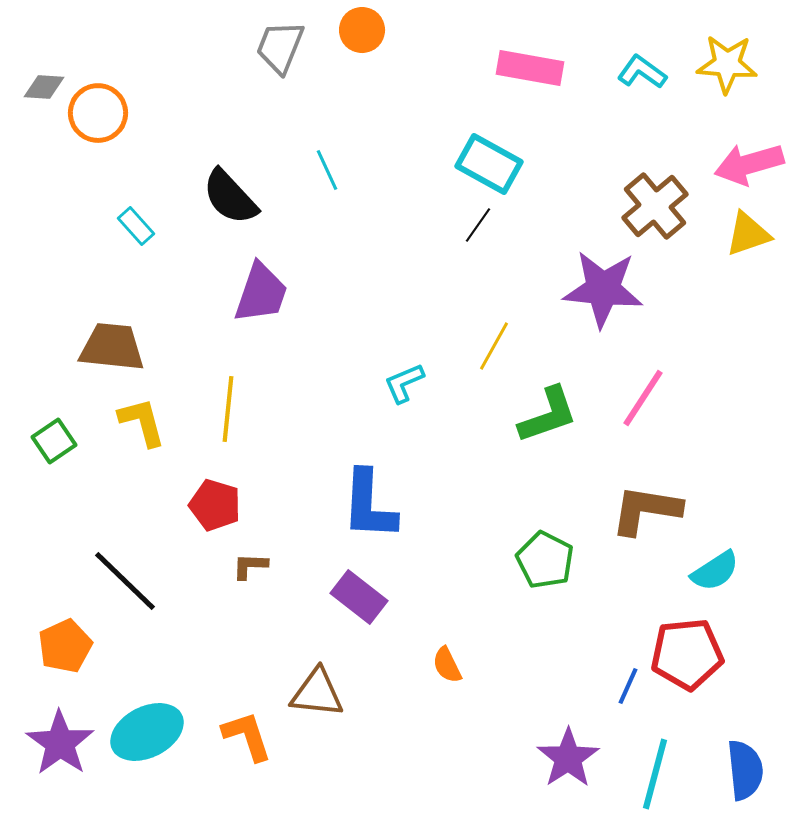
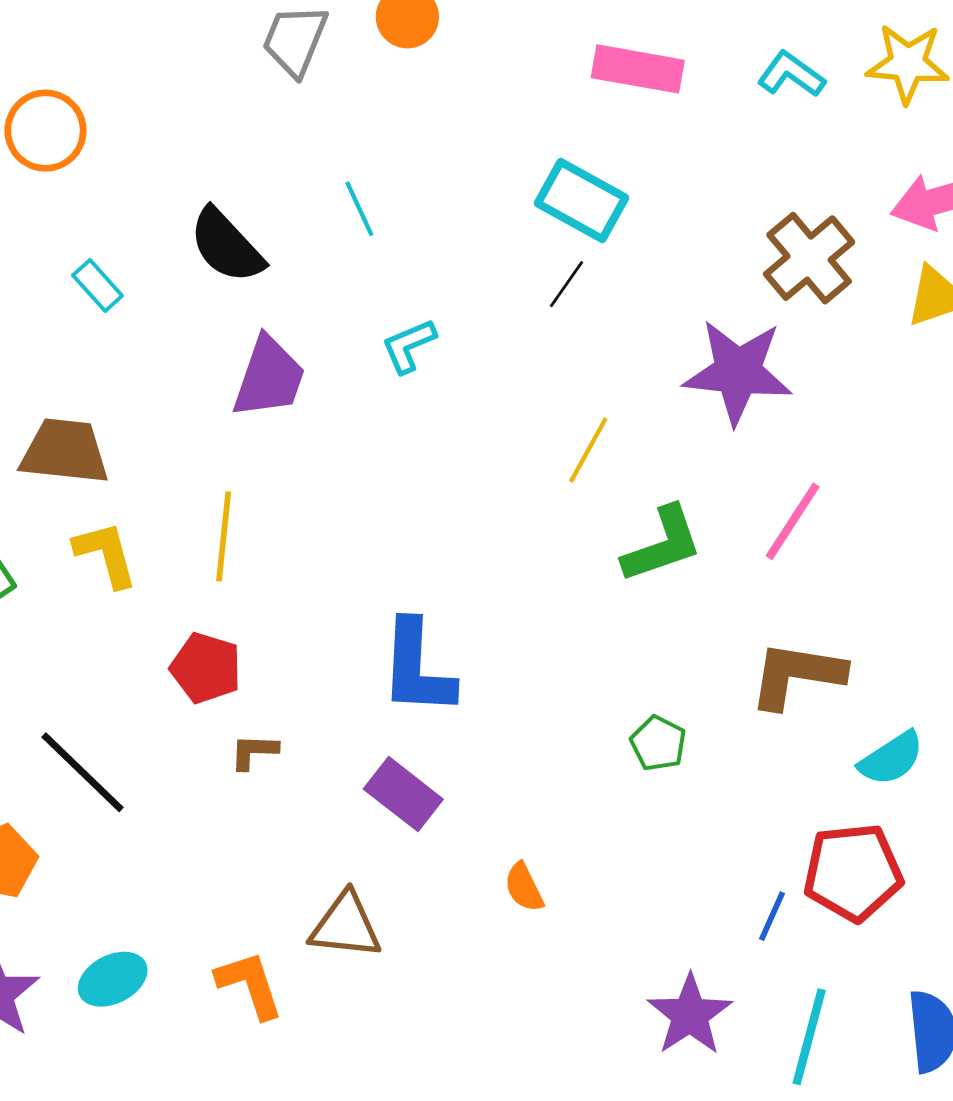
cyan L-shape: (404, 383) -> (409, 346), moved
green pentagon: (545, 560) -> (658, 743), size x0.7
cyan ellipse: (147, 732) -> (113, 979), size x0.7

